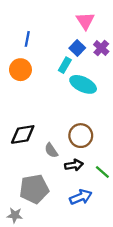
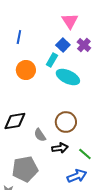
orange circle: (20, 70) -> (26, 70), moved
blue arrow: (81, 197) -> (77, 176), moved

